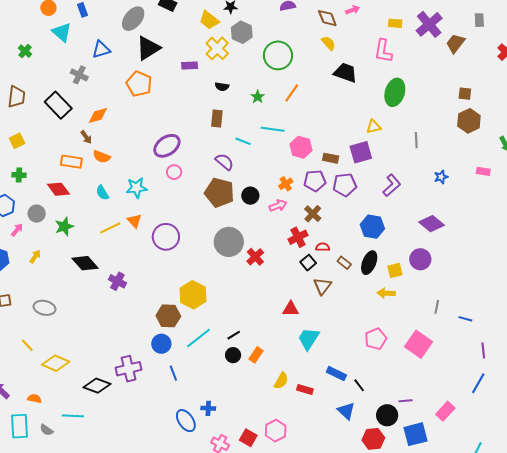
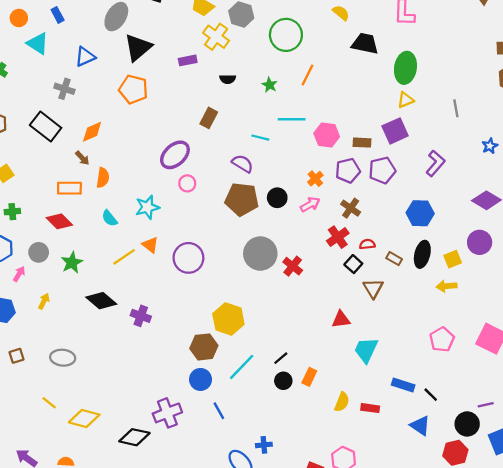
green ellipse: (395, 92) -> (405, 68), moved
brown rectangle: (217, 118) -> (209, 118), moved, turned 30
orange semicircle: (102, 157) -> (103, 178), turned -96

